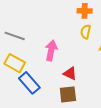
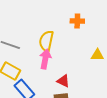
yellow semicircle: (86, 32) -> (46, 41), moved, size x1.5

